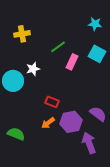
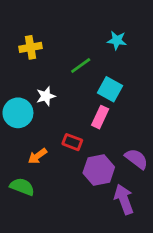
cyan star: (95, 24) -> (117, 40), moved
cyan square: (97, 54) -> (110, 89), moved
pink rectangle: (72, 62) -> (100, 117), moved
orange arrow: (48, 123) -> (37, 156), moved

